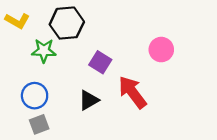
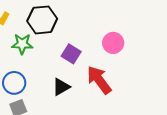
pink circle: (161, 50) -> (113, 43), moved

